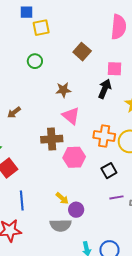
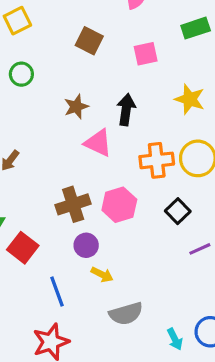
black arrow: (105, 89) -> (126, 110), moved
brown cross: (52, 139) -> (73, 204), moved
yellow arrow: (62, 198) -> (102, 275), moved
purple circle: (76, 210) -> (86, 245), moved

